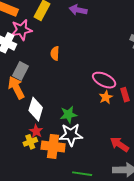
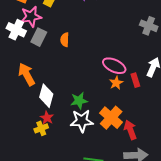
gray rectangle: (21, 71) -> (39, 37), moved
red arrow: (119, 144) -> (130, 130), turned 36
orange cross: (53, 146) -> (111, 118), moved, turned 35

